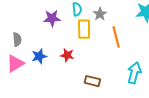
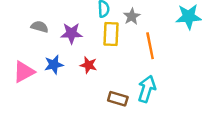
purple star: (52, 18) -> (71, 33), moved
gray semicircle: (17, 39) -> (40, 27), moved, turned -72
cyan arrow: (134, 73) -> (147, 89), moved

